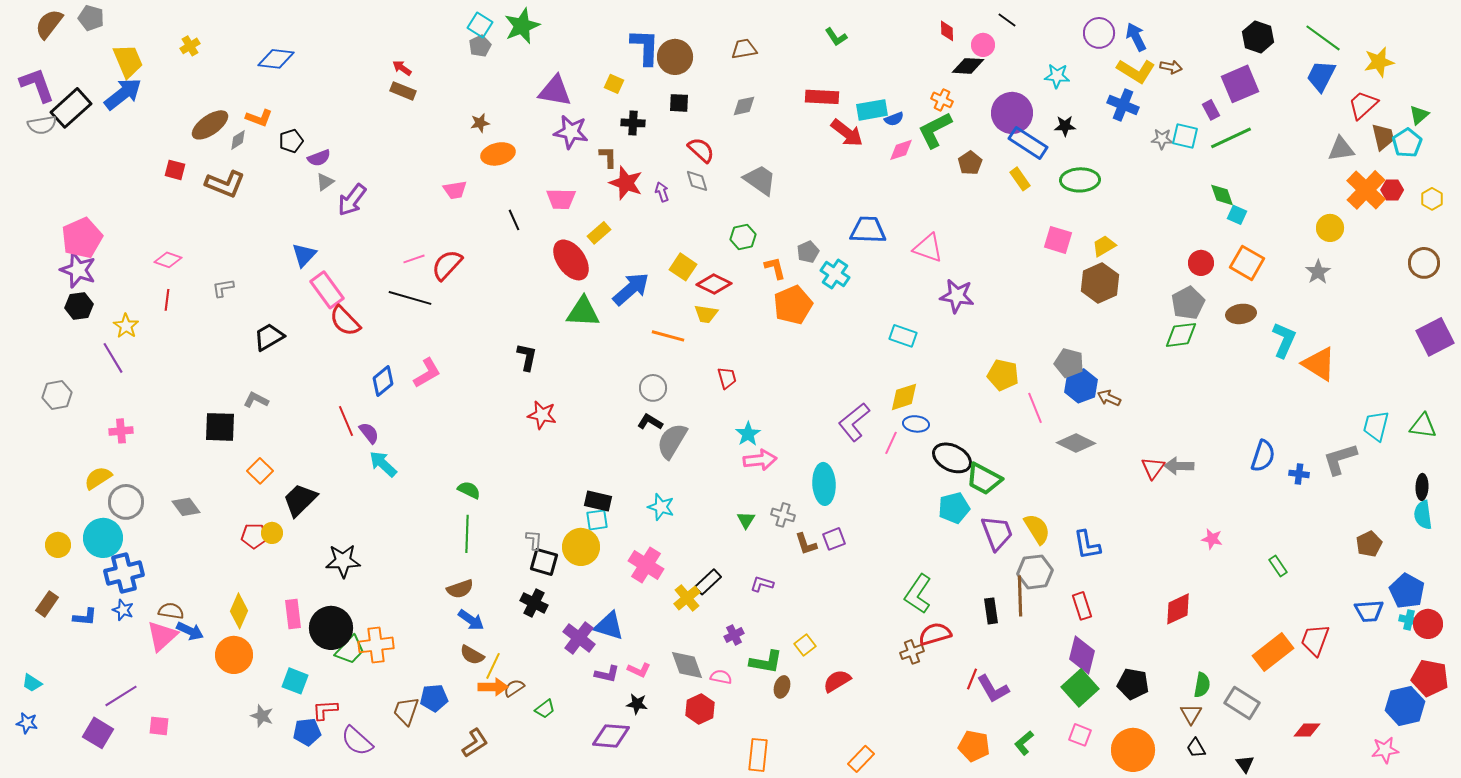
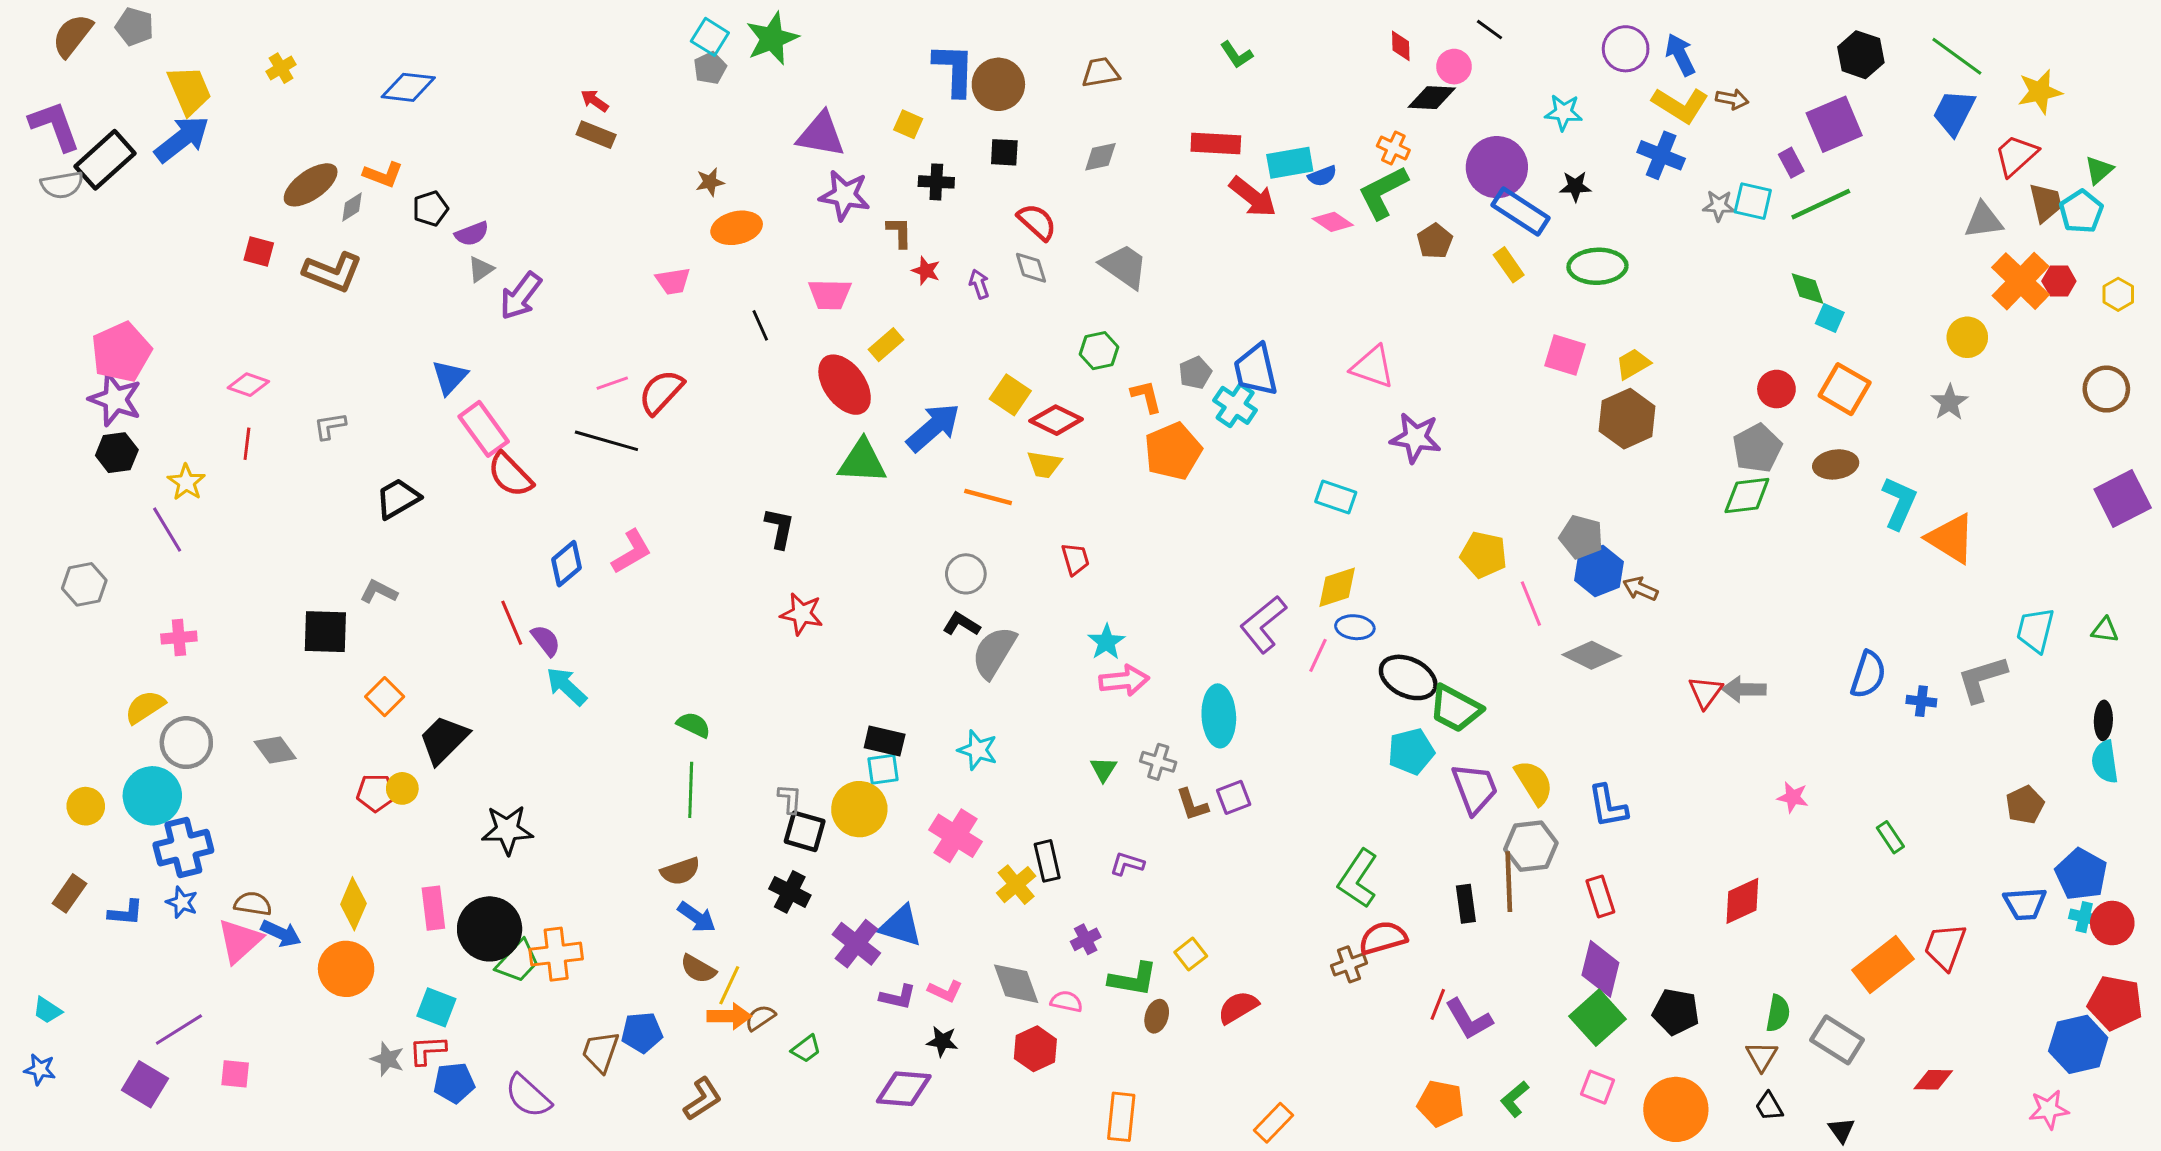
pink diamond: (901, 150) -> (1333, 222), turned 52
red star: (626, 183) -> (926, 271), size x0.6
blue trapezoid: (868, 230) -> (1256, 370), moved, turned -105
green triangle: (1423, 426) -> (2105, 630), size x0.7
black rectangle: (708, 582) -> (1047, 861), turned -60
red L-shape: (325, 710) -> (427, 1050), moved

